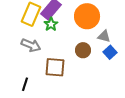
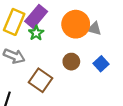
gray triangle: (104, 36) -> (94, 29), moved
brown square: (55, 67) -> (41, 80), turned 30

